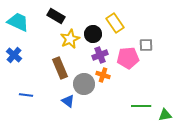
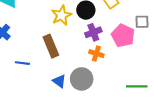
pink pentagon: (128, 58) -> (123, 35), turned 30
gray circle: (84, 84) -> (82, 79), moved
blue line: (26, 95) -> (22, 63), moved

